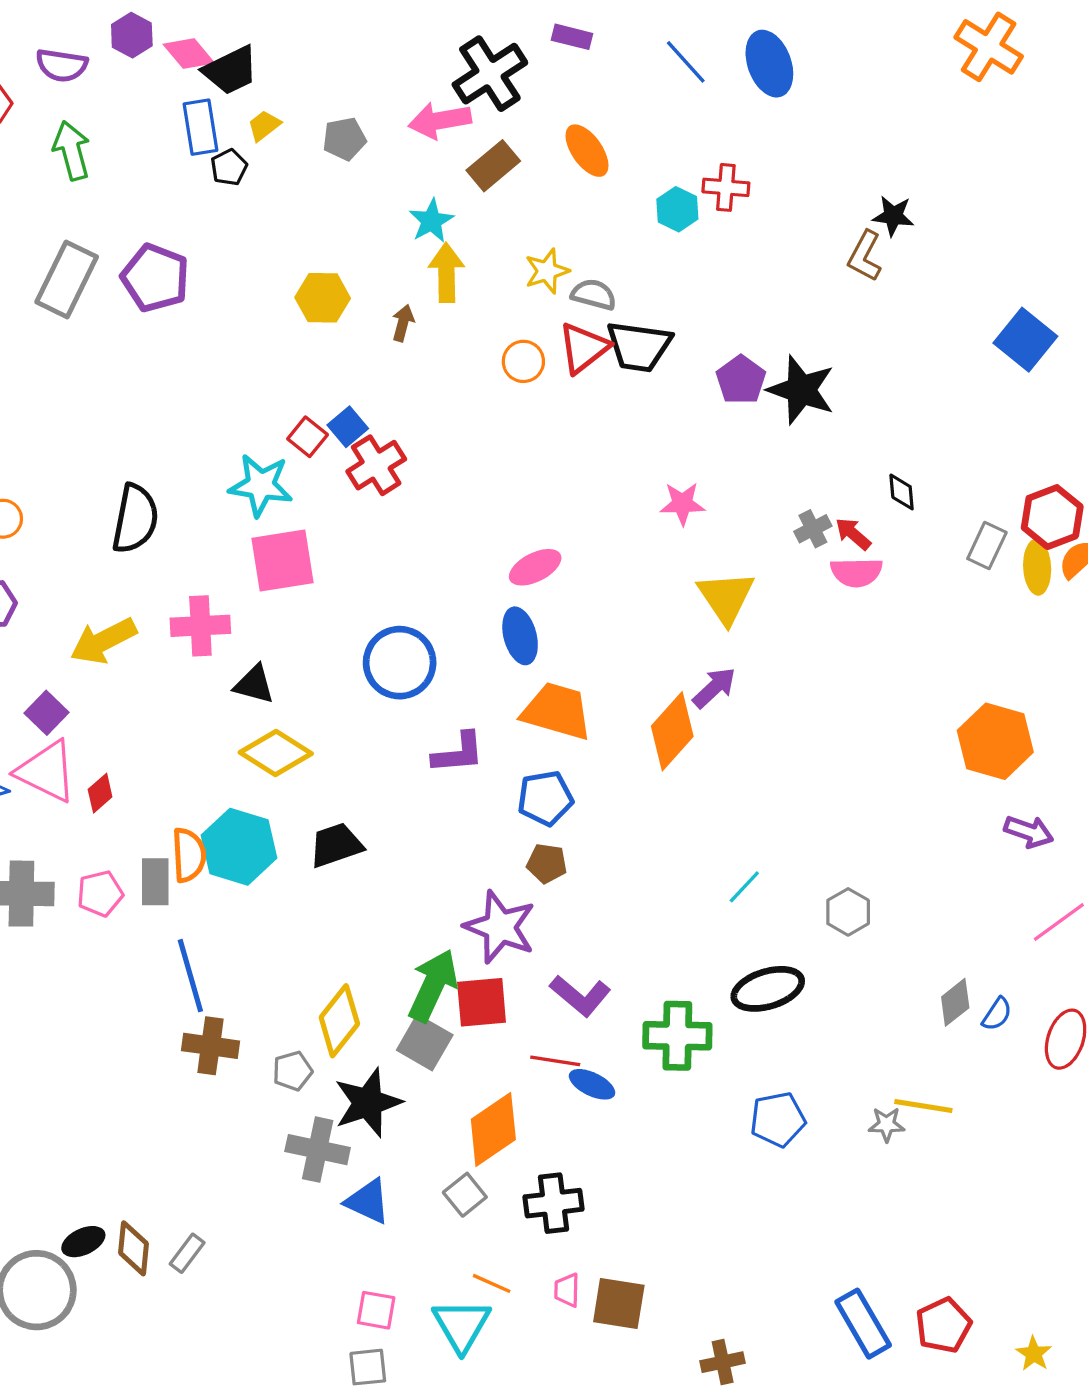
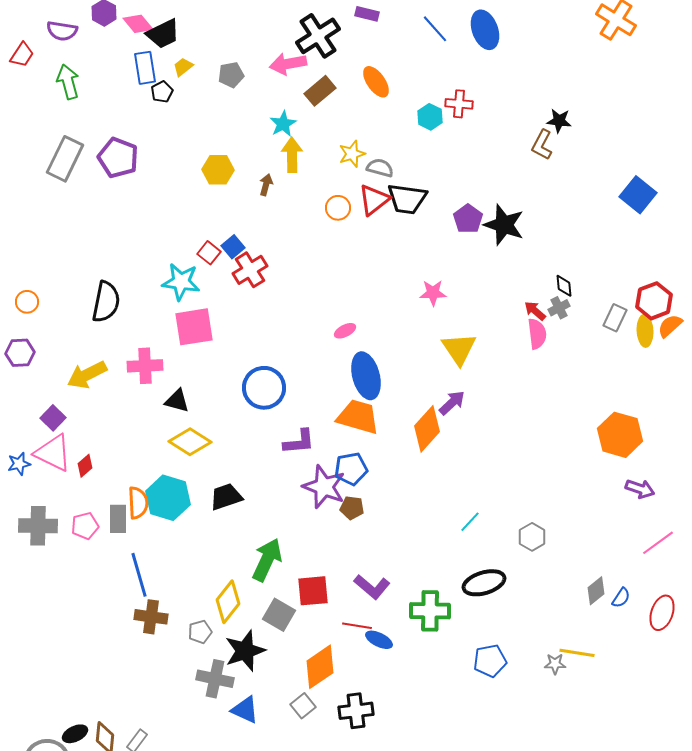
gray cross: (813, 529) -> (559, 308), moved
pink ellipse: (535, 567) -> (345, 331), size x0.7
pink semicircle: (856, 572) -> (537, 334), turned -96
blue ellipse: (520, 636) -> (366, 376), moved, size x1.4
purple star: (500, 927) -> (324, 487), moved
green arrow: (433, 986) -> (267, 560), moved

